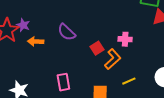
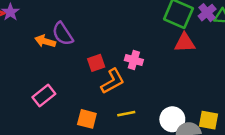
orange arrow: (36, 42) -> (45, 41), moved
pink rectangle: (63, 82) -> (44, 95), turned 48

